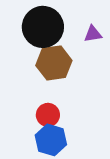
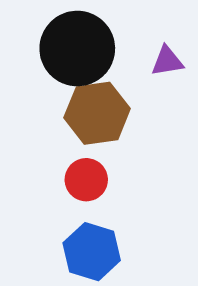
red circle: (48, 115) -> (86, 180), moved

